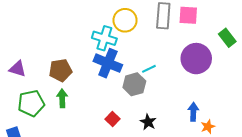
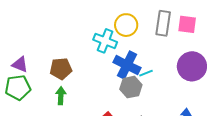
blue cross: (108, 63) -> (127, 65), moved
green pentagon: (31, 103) -> (18, 87), moved

